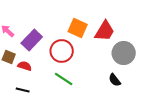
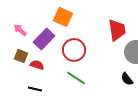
orange square: (78, 28) -> (63, 17), moved
red trapezoid: (105, 31) -> (117, 30), turned -40

